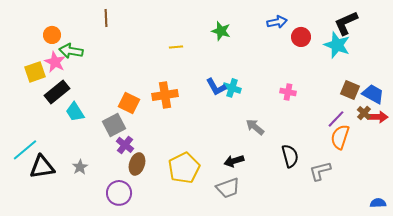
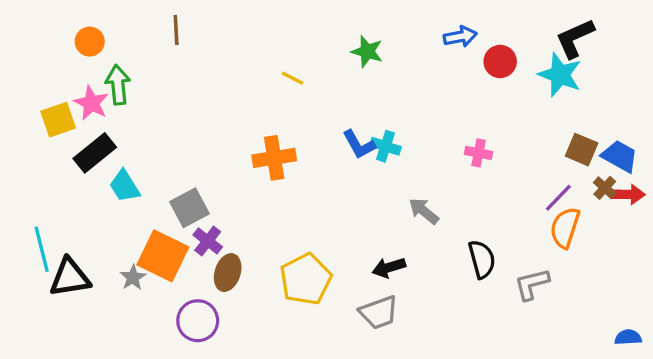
orange circle: (52, 35) -> (90, 42), moved
yellow line: (176, 47) -> (292, 78), turned 32
green arrow: (71, 51) -> (118, 85), turned 75
orange square: (129, 103) -> (163, 256), moved, size x1.4
cyan line: (25, 150) -> (42, 249), turned -64

